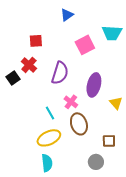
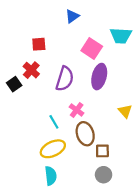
pink square: (85, 45) -> (92, 49), turned -30
purple ellipse: (94, 85) -> (99, 77), moved
brown square: (109, 141) -> (102, 151), moved

